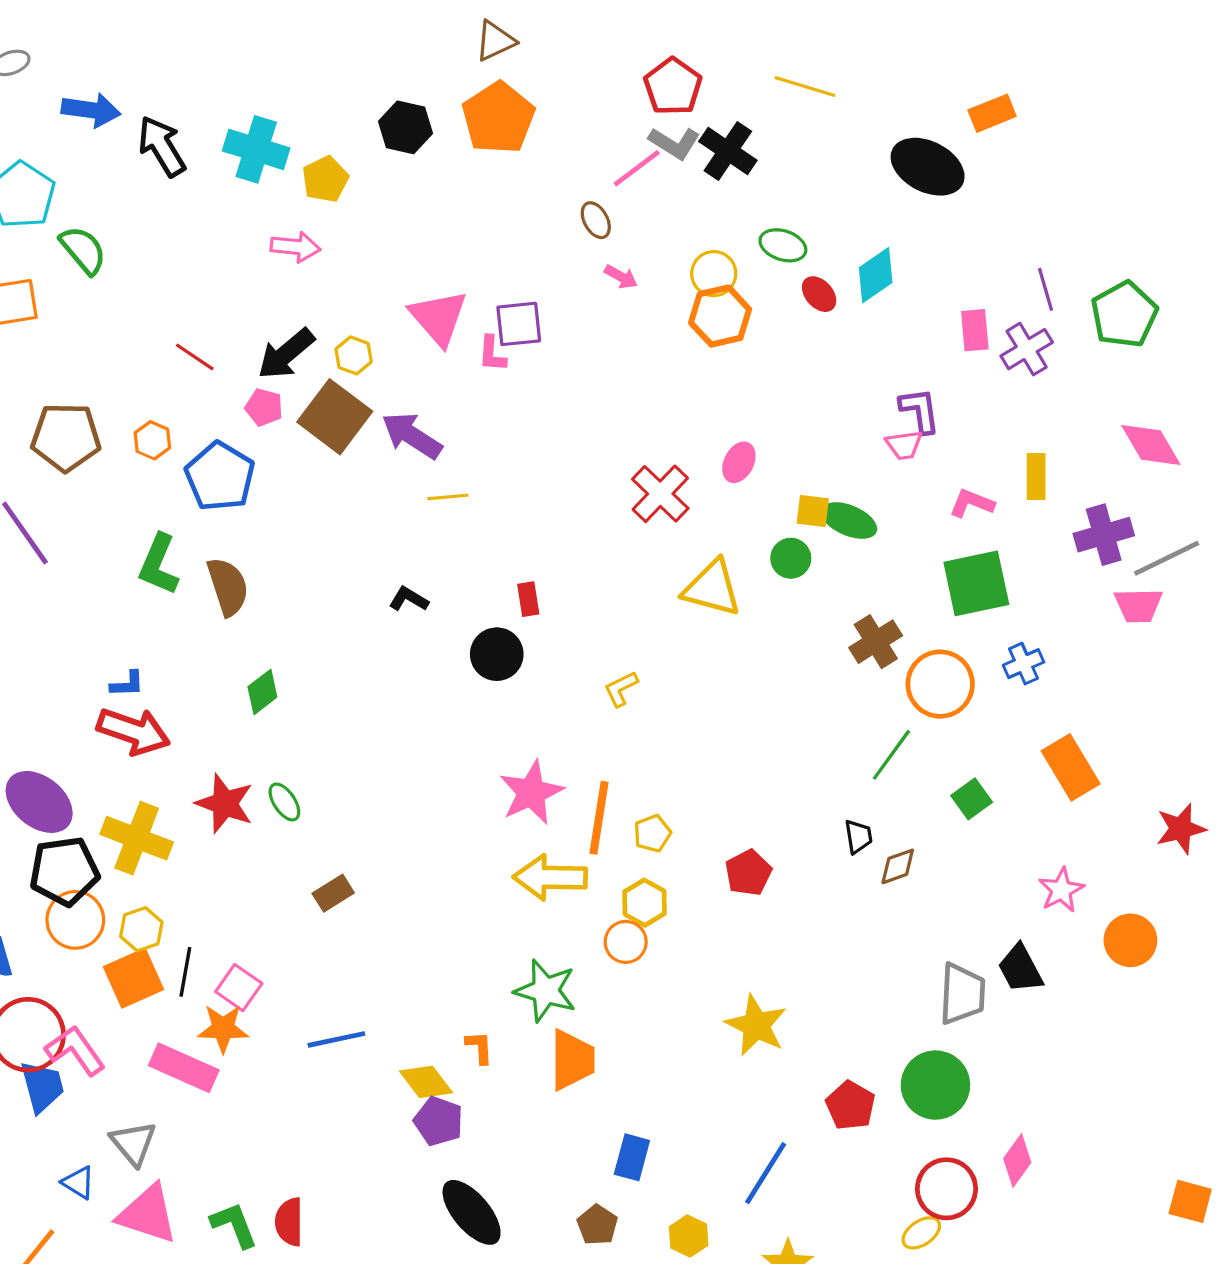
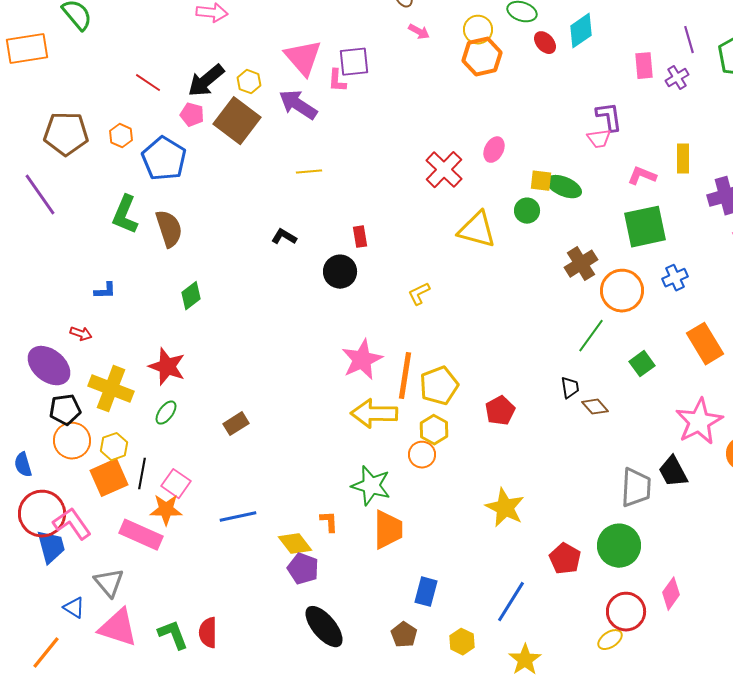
purple cross: (1027, 349) -> (677, 78), size x0.7
purple arrow: (412, 436) -> (298, 105), moved
red arrow: (133, 731) -> (81, 334), moved, size x0.5
green ellipse: (284, 802) -> (166, 413), moved, turned 70
yellow pentagon: (652, 833) -> (439, 386), size x1.6
brown diamond: (898, 866) -> (595, 407), turned 68
black pentagon: (64, 871) -> (65, 410), size x0.7
pink star: (1061, 890) -> (699, 422), size x1.6

